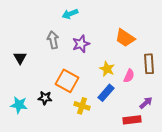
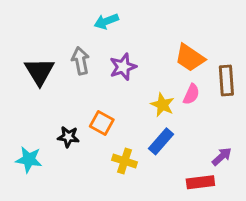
black triangle: (20, 58) -> (39, 71), moved, size x1.5
brown rectangle: (149, 64) -> (226, 81), moved
pink semicircle: (129, 76) -> (191, 94), moved
orange square: (67, 81) -> (102, 123), size x0.7
black star: (45, 98) -> (68, 137), moved

